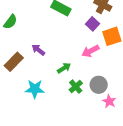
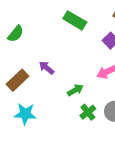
cyan star: (35, 89) -> (25, 114), moved

